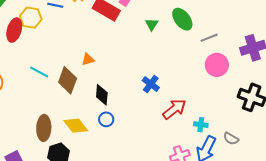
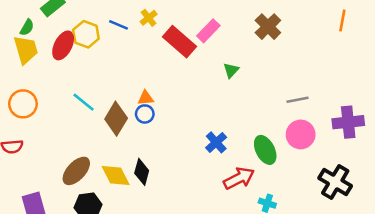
green ellipse: (182, 19) -> (265, 150), moved
black diamond: (102, 95) -> (142, 172), moved
blue circle: (106, 119) -> (145, 114), moved
brown ellipse: (44, 128) -> (76, 171), turned 30

